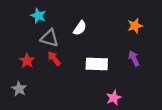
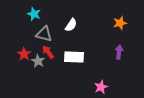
purple arrow: (134, 58) -> (119, 52), turned 32
white rectangle: (97, 64) -> (74, 57), moved
gray star: (19, 89) -> (38, 61), moved

